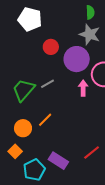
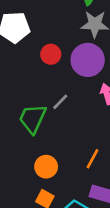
orange line: (45, 120) -> (93, 159), moved

